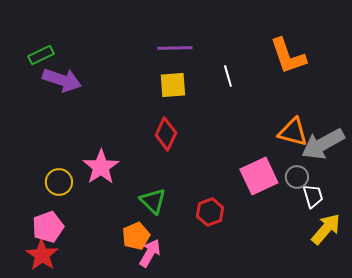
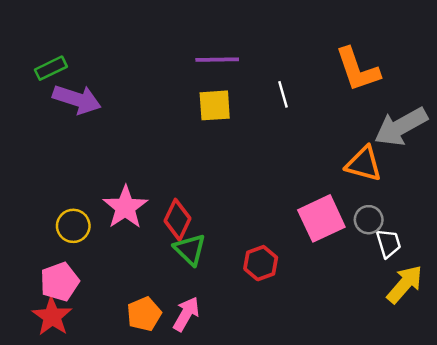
red diamond: (166, 134) -> (177, 220), moved
gray arrow: (323, 144) -> (401, 127), moved
orange pentagon: (136, 236) -> (144, 314), moved

